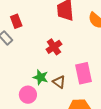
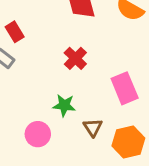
brown triangle: (59, 82) -> (93, 127), moved, turned 32
pink circle: (28, 95) -> (38, 134), moved

